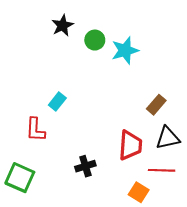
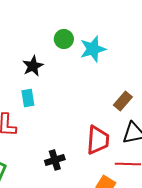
black star: (63, 25) -> (33, 66), moved
cyan rectangle: (57, 102) -> (28, 98), turned -48

